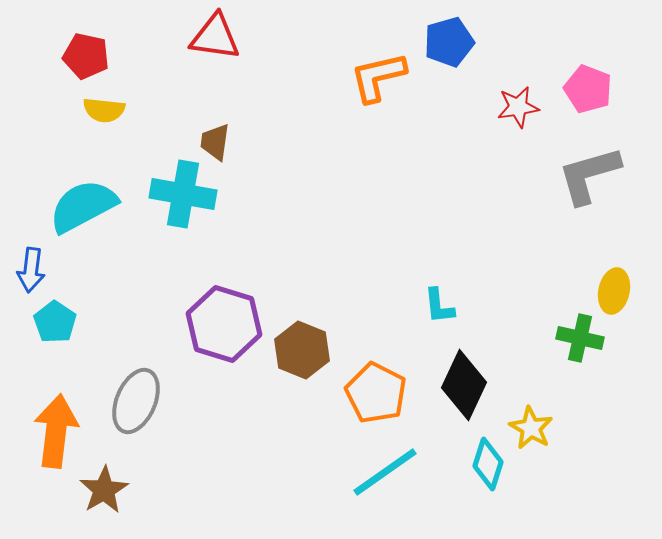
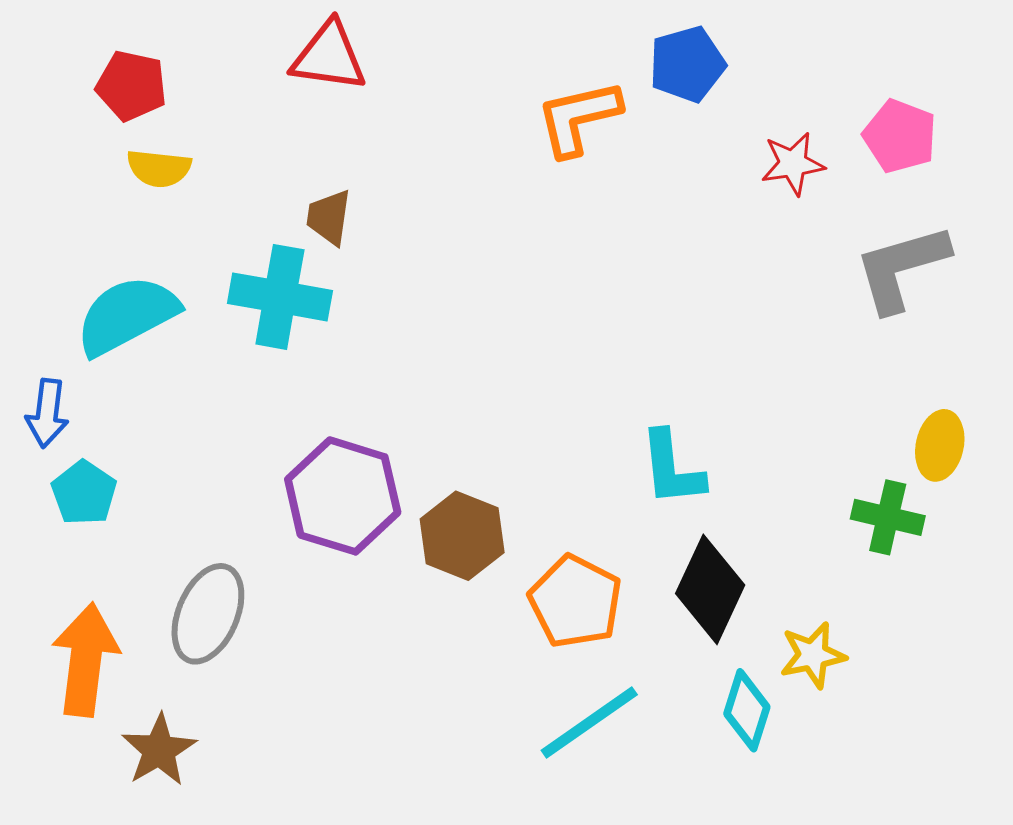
cyan L-shape: (439, 306) -> (672, 468), size x1.4
yellow star: (531, 428) -> (813, 655), turned 30

